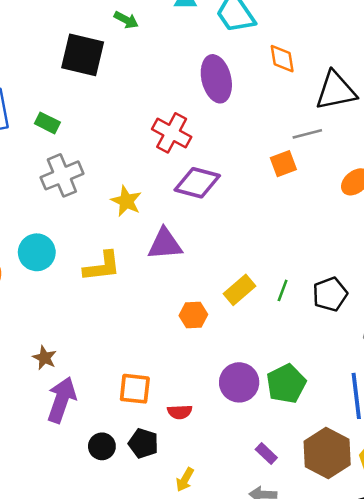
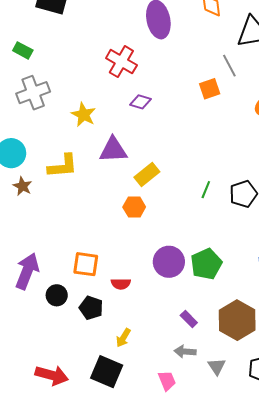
gray line: (307, 134) -> (229, 66), turned 75
purple diamond: (197, 183) -> (141, 102), size x0.6
yellow rectangle: (239, 290) -> (147, 175), moved
brown star: (44, 358) -> (22, 186), moved
black circle: (102, 446) -> (57, 295), moved

